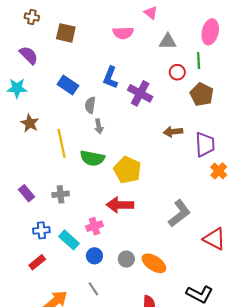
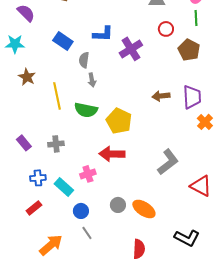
green line: (199, 61) -> (196, 18), moved
blue L-shape: (110, 78) -> (103, 34), turned -110
purple cross: (140, 93) -> (131, 49), turned 30
brown arrow: (173, 132) -> (161, 96), moved
blue circle: (94, 256) -> (81, 211), moved

